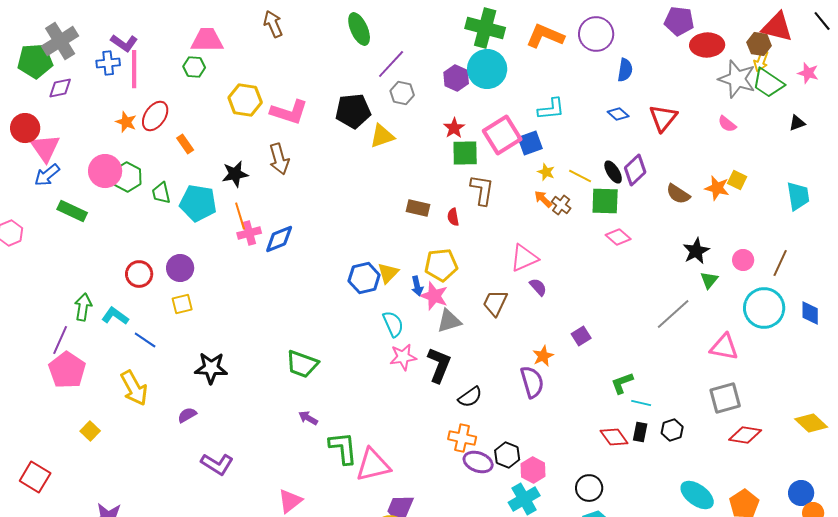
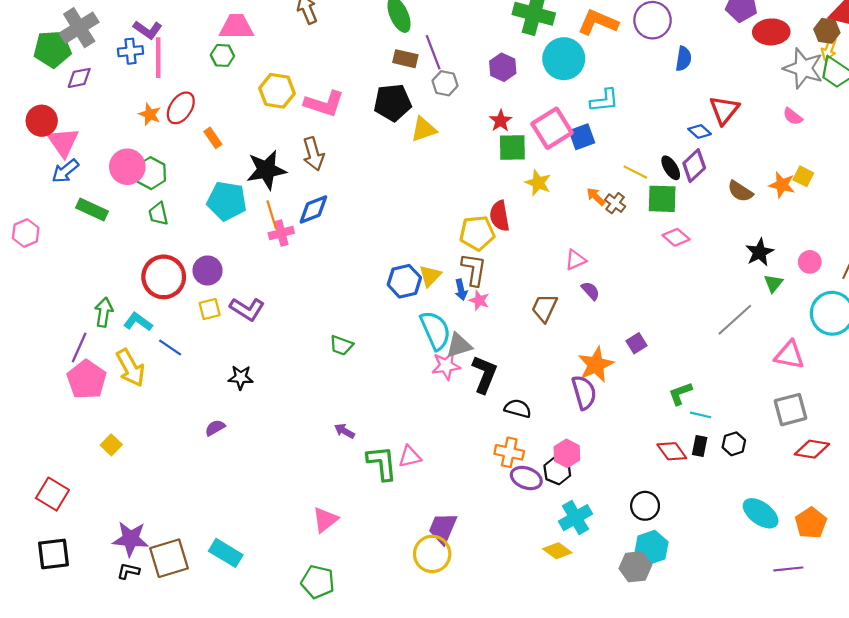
purple line: (391, 64) -> (433, 52), turned -64
cyan circle: (487, 69) -> (564, 59), moved
blue diamond: (618, 114) -> (700, 131), moved
yellow star: (546, 172) -> (538, 183), moved, size x1.4
black star: (235, 174) -> (266, 170), size x1.4
brown L-shape: (482, 190) -> (474, 269), moved
green trapezoid: (161, 193) -> (158, 214), moved
brown rectangle: (418, 208) -> (405, 59), moved
red semicircle: (453, 217) -> (500, 216), size x1.6
blue diamond: (279, 239) -> (313, 210), moved
pink triangle: (524, 258) -> (575, 260), size x0.7
yellow pentagon: (441, 265) -> (477, 233), moved
red circle: (139, 274) -> (164, 277), size x1.5
pink star: (434, 296) -> (479, 300), size x0.7
gray triangle: (449, 321) -> (459, 345), moved
cyan semicircle: (393, 324) -> (435, 330), size x1.4
orange star: (543, 356) -> (596, 365), size x1.6
green trapezoid: (302, 364) -> (341, 345), moved, size x0.7
black star: (211, 368) -> (241, 377), size x0.7
yellow arrow: (134, 388) -> (131, 368), moved
black semicircle: (470, 397) -> (518, 408), turned -130
purple L-shape: (217, 464) -> (247, 309), moved
pink triangle: (373, 465) -> (410, 457), moved, size x0.6
pink hexagon: (533, 470) -> (567, 453), moved

